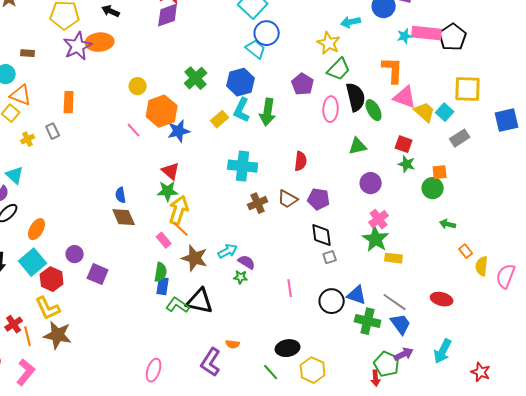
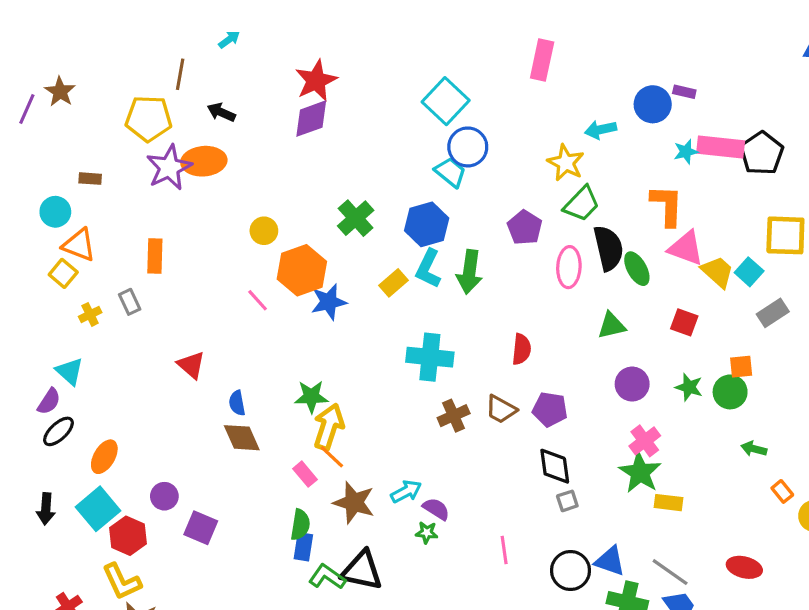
green star: (407, 164) -> (689, 387), moved
red triangle: (171, 171) -> (191, 365), moved

